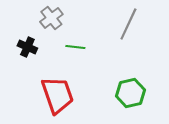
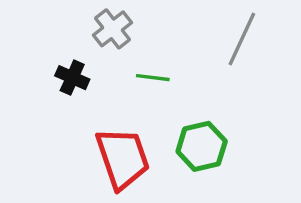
green hexagon: (130, 93) -> (202, 146), moved

